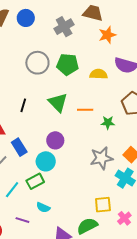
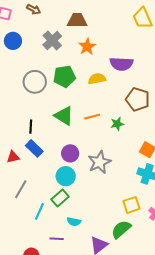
orange star: (107, 35) -> (87, 47), moved
blue rectangle: (19, 147) -> (34, 148), moved
gray star: (101, 158) -> (99, 162), moved

